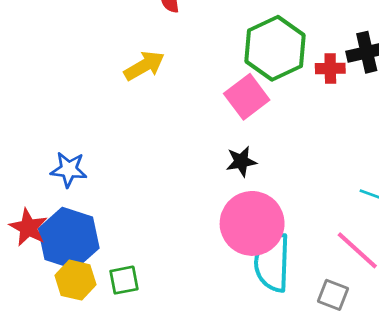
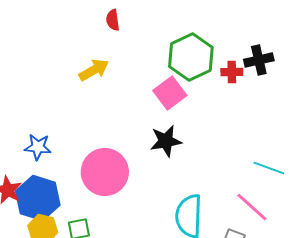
black star: (241, 161) -> (166, 141), size x1.4
pink circle: (252, 223) -> (105, 172), moved

